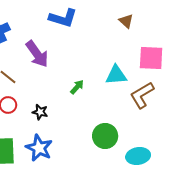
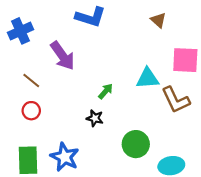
brown L-shape: (142, 95) -> (176, 100), turned -84
black star: (40, 112) -> (95, 118), moved

